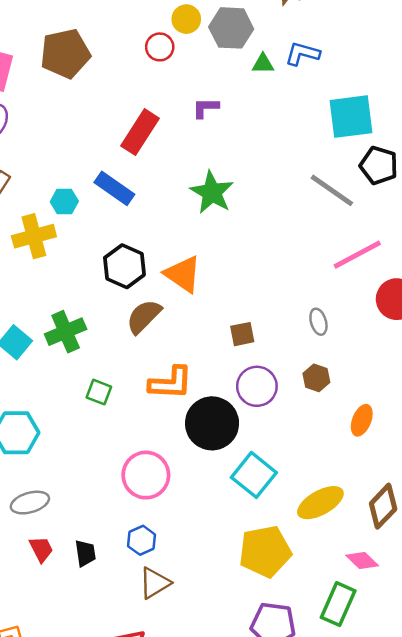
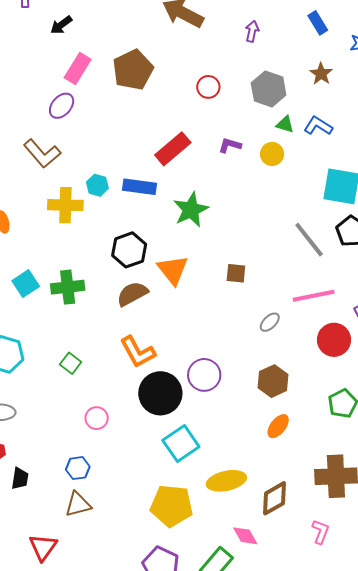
yellow circle: (186, 19) -> (272, 154), moved
brown pentagon: (65, 54) -> (133, 70), turned -30
blue rectangle: (114, 188) -> (140, 187), turned -44
green star: (212, 192) -> (191, 210), moved
gray ellipse: (318, 322) -> (270, 322), moved, turned 45
brown square: (242, 334) -> (236, 273), moved
brown hexagon: (316, 378) -> (273, 381), moved, size x1.4
orange L-shape: (171, 383) -> (138, 352), turned 42
green square: (99, 392) -> (71, 363), moved
pink circle: (146, 475) -> (97, 418), size x0.6
black trapezoid: (85, 553) -> (20, 478), moved

